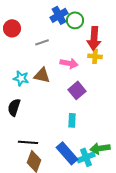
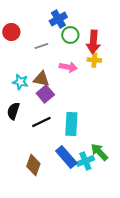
green circle: (75, 20) -> (70, 35), moved
purple square: (77, 90) -> (45, 94), moved
cyan rectangle: (72, 120) -> (71, 124), size x1.6
black line: (28, 142) -> (41, 122), moved, turned -30
green arrow: (100, 148) -> (99, 152), turned 54

